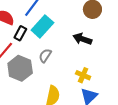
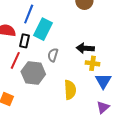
black arrow: (82, 39) -> (85, 48), moved

